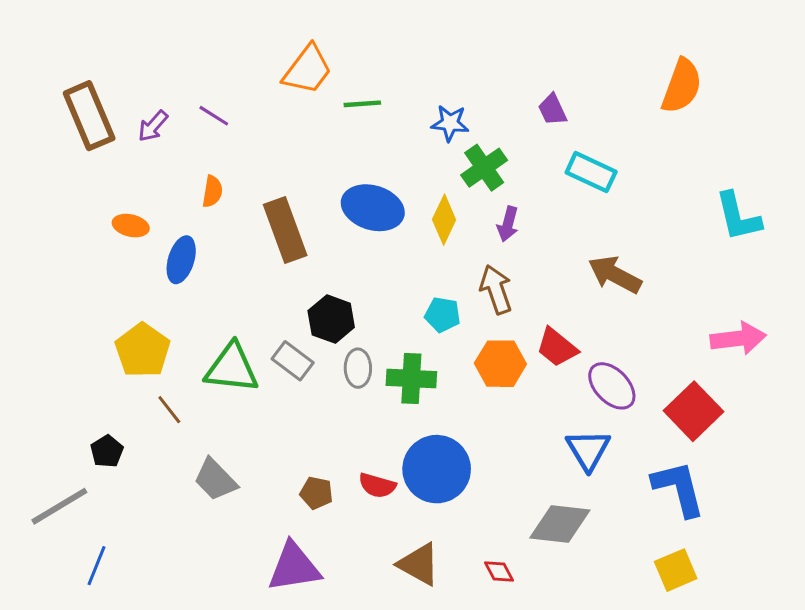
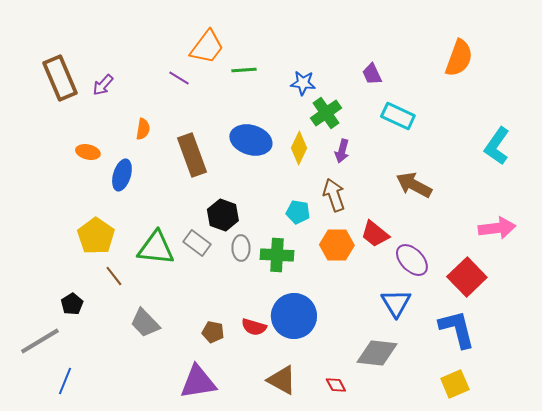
purple line: (214, 116) -> (179, 78), moved
cyan L-shape: (738, 217) -> (497, 146), turned 48

